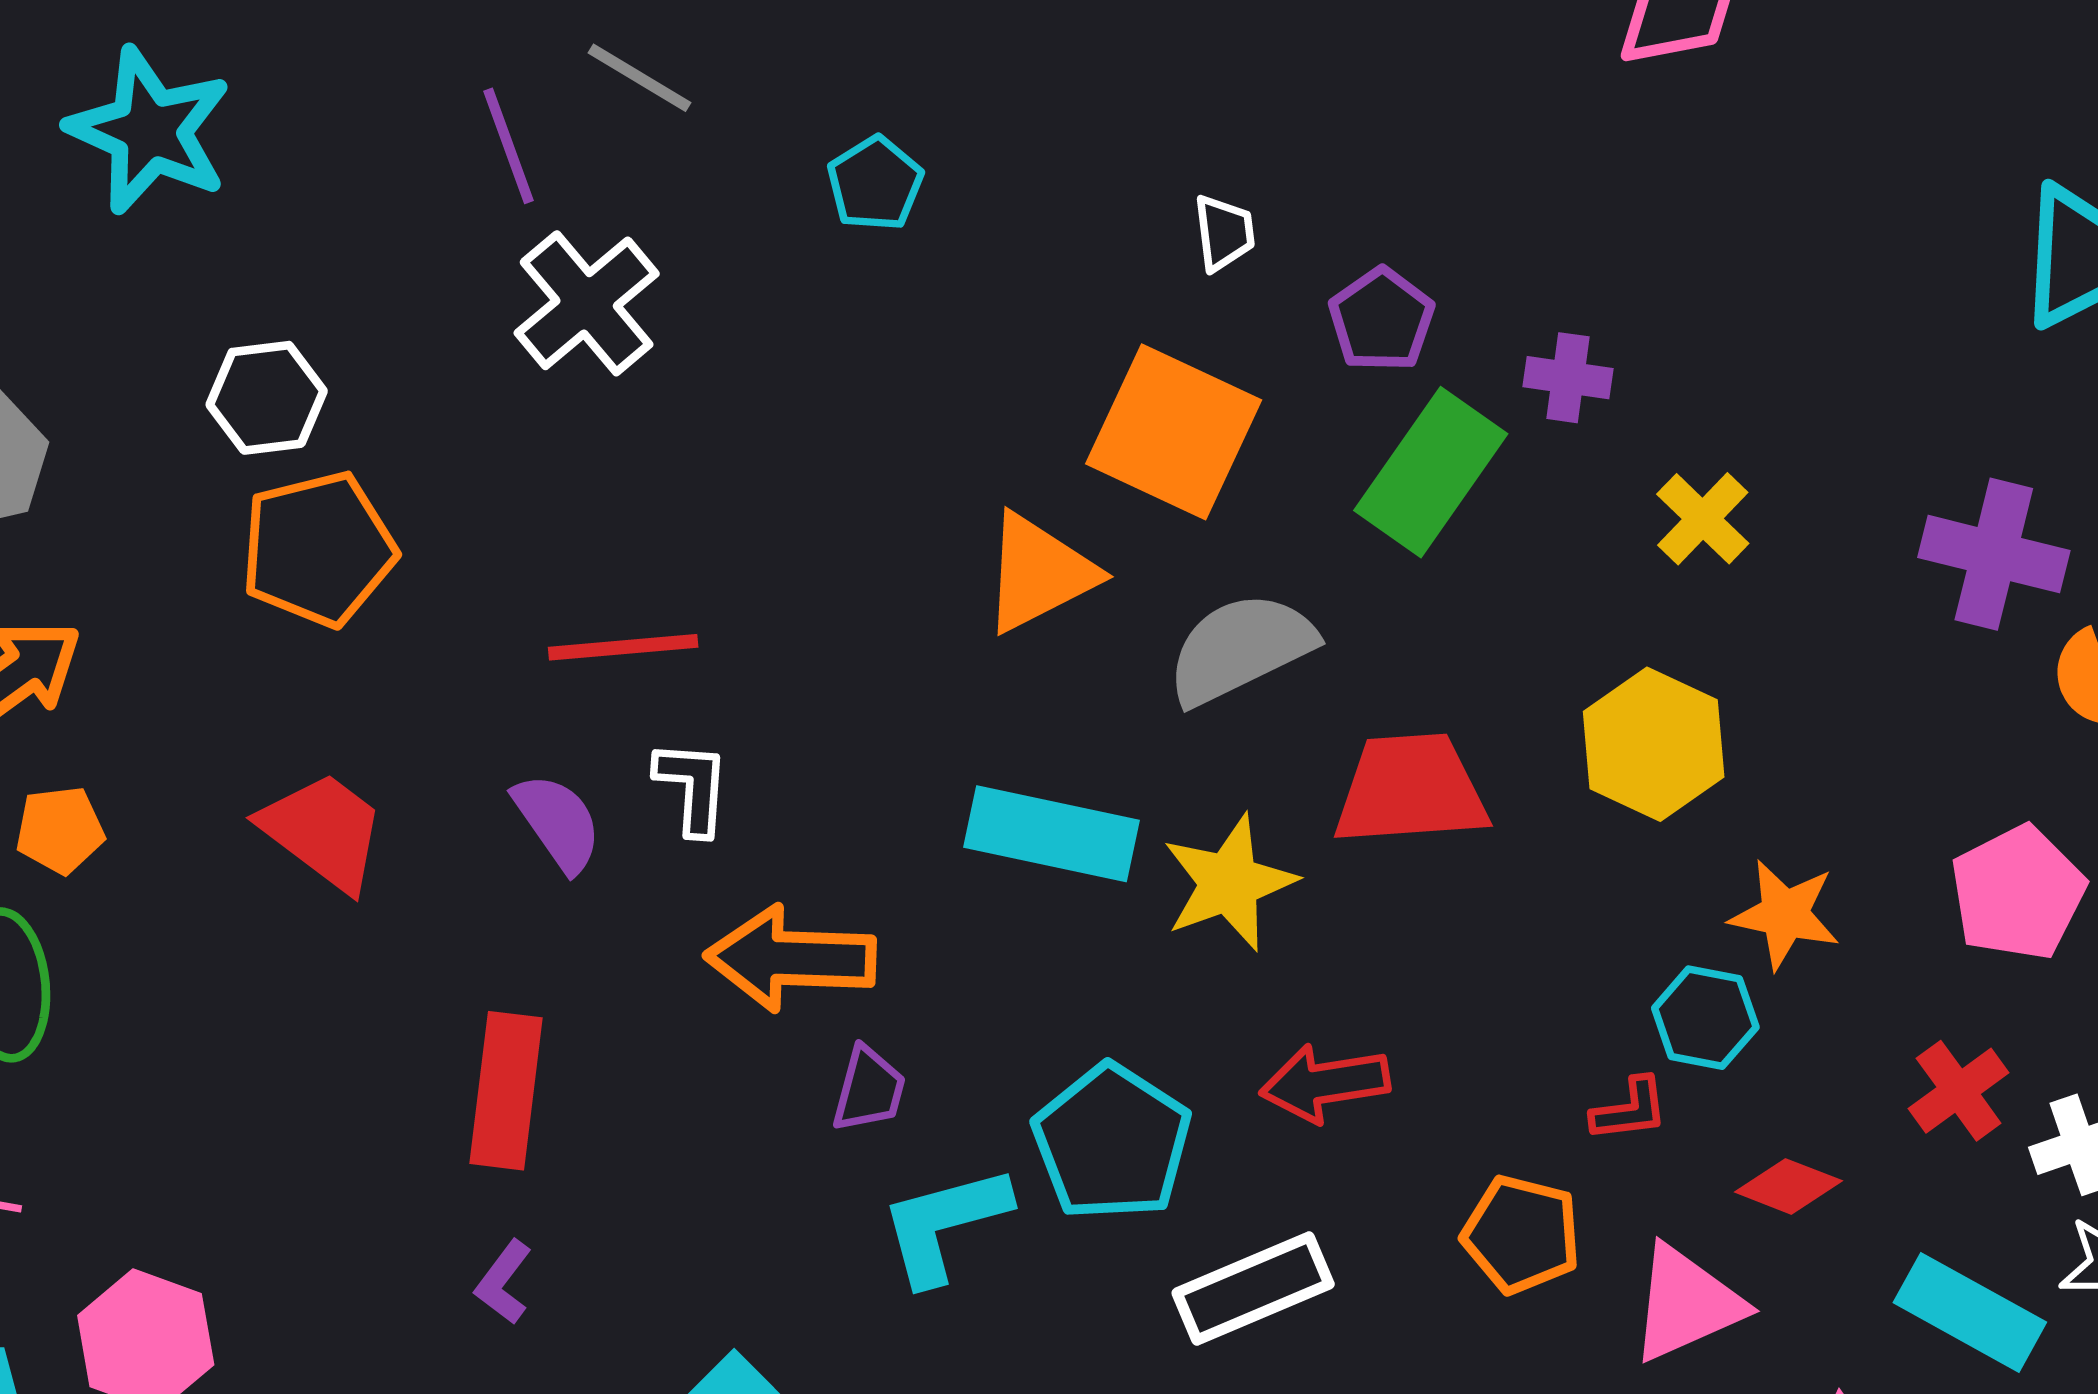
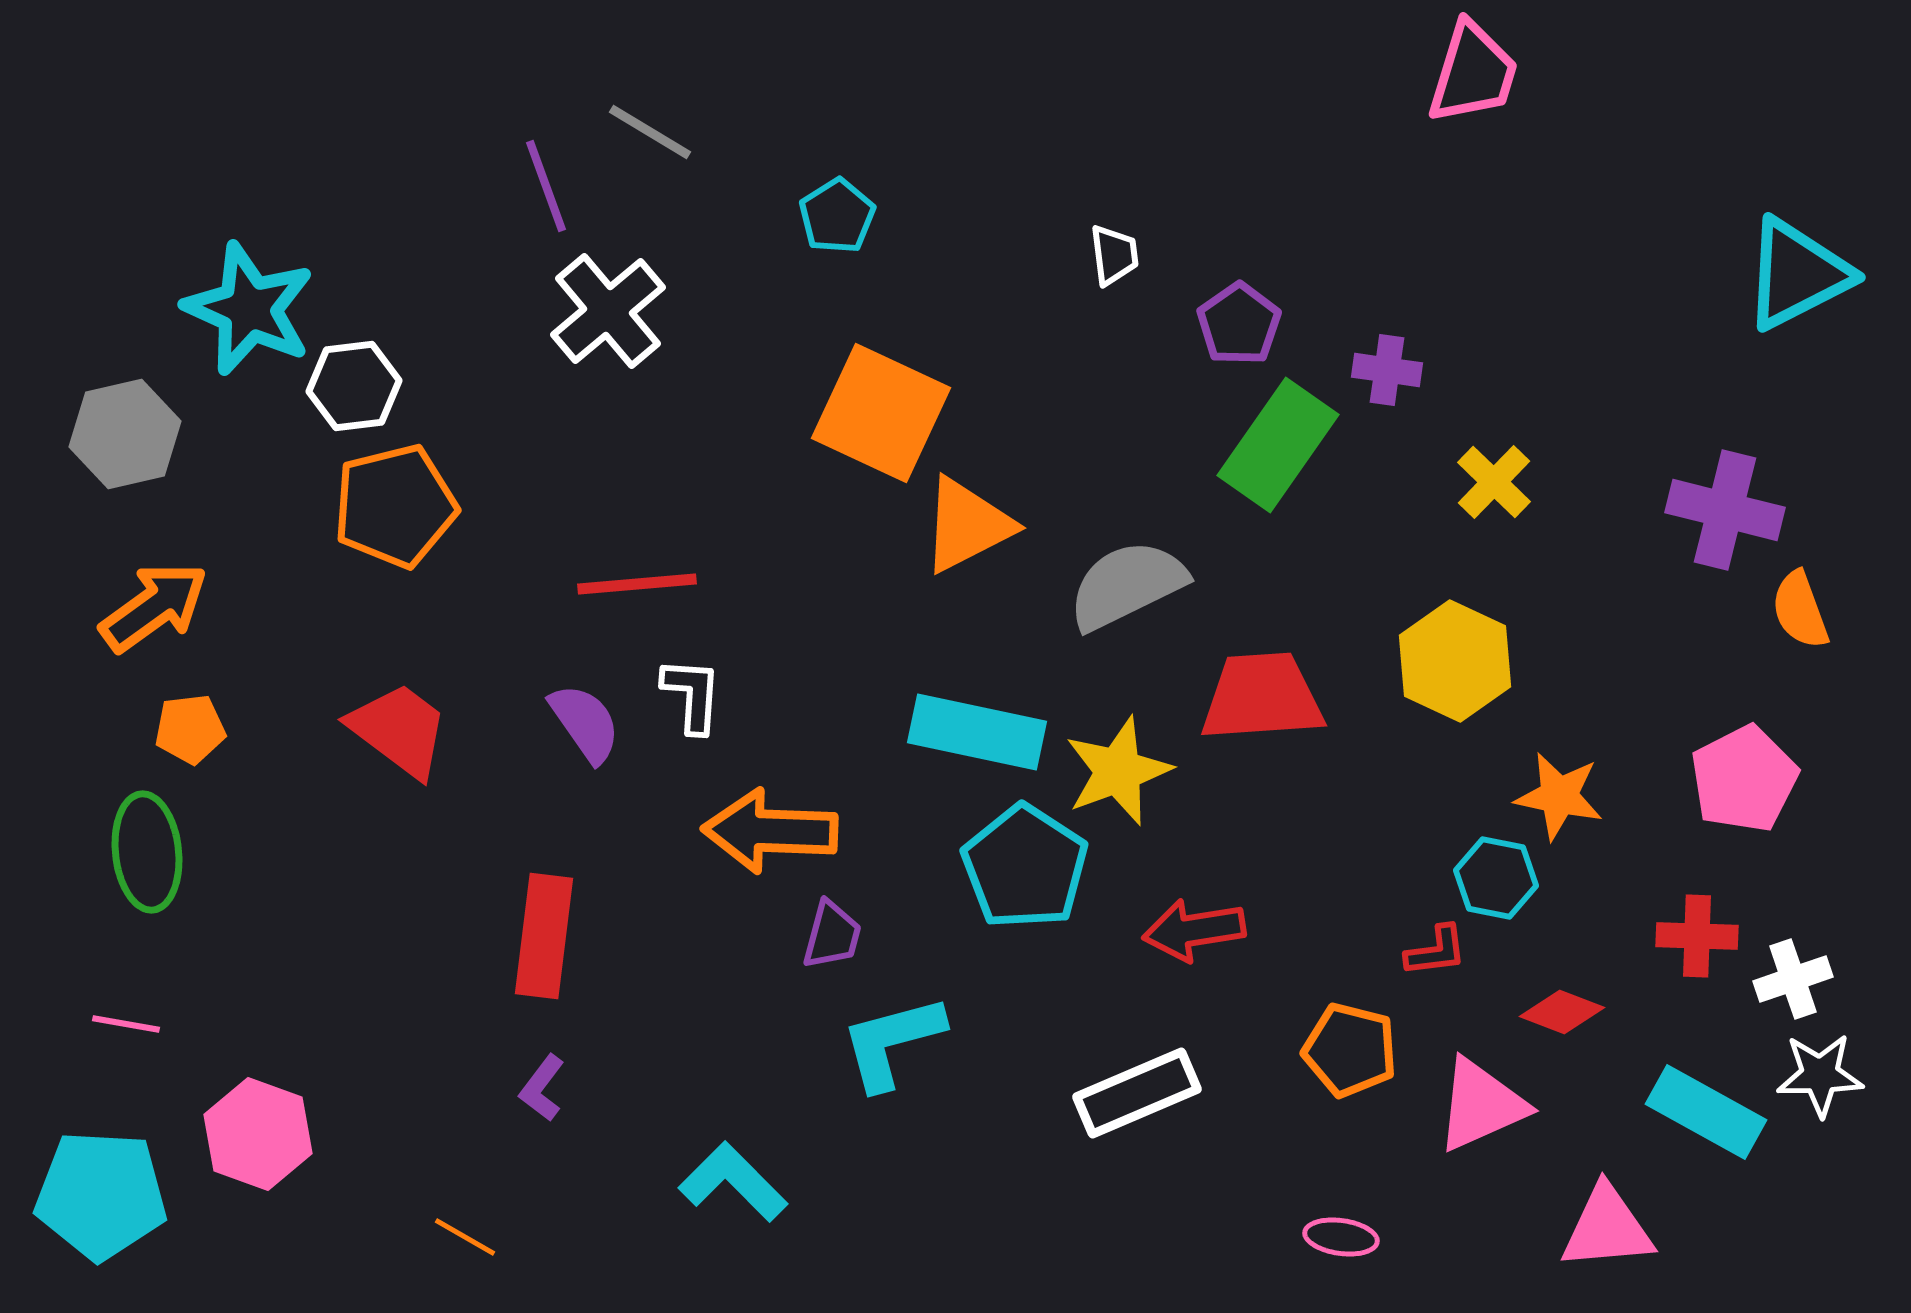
cyan star: (149, 131) -> (249, 309), moved
orange square: (1174, 432) -> (881, 413), moved
red cross: (1959, 1091) -> (1697, 936), turned 38
cyan pentagon: (1112, 1142) -> (1025, 867), moved

